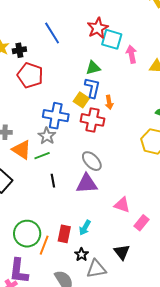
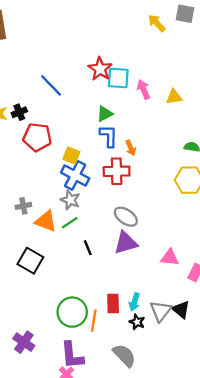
yellow square: (81, 100) -> (71, 155), moved
blue cross: (56, 116) -> (75, 175), turned 30
cyan arrow: (85, 228) -> (134, 302), moved
gray triangle: (96, 269) -> (161, 311), moved, turned -30

